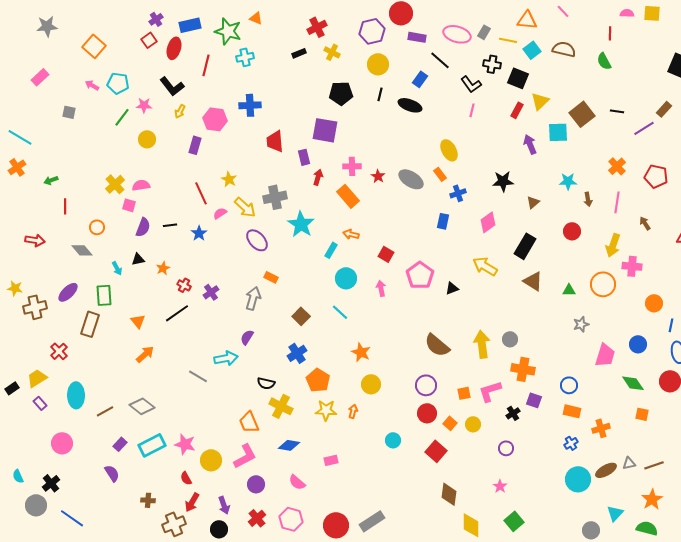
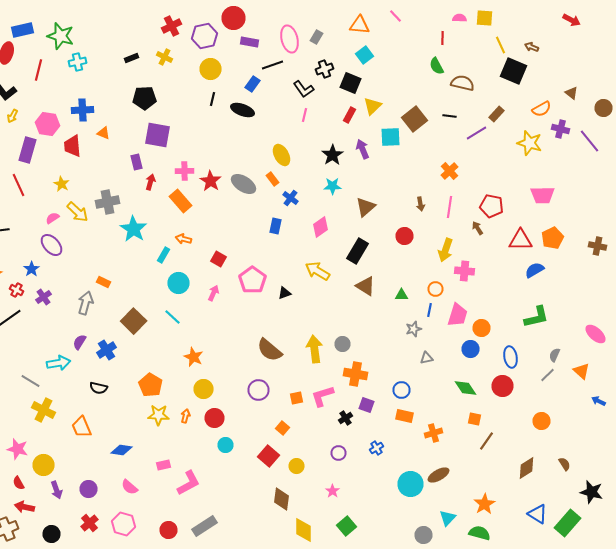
orange triangle: (256, 18) -> (104, 133), moved
red cross: (317, 27) -> (172, 26), moved
pink ellipse: (457, 34) -> (290, 39), turned 60
yellow line: (508, 40) -> (500, 45), moved, turned 54
brown semicircle: (564, 49) -> (462, 83), moved
black line: (440, 60) -> (272, 65), turned -60
black cross: (492, 64) -> (324, 69), turned -30
black pentagon: (341, 93) -> (144, 98), moved
red trapezoid: (275, 141) -> (72, 146), moved
purple rectangle: (195, 145) -> (28, 150), size x1.4
red star: (378, 176) -> (210, 181), size x1.5
red pentagon: (656, 176) -> (492, 206), moved
black star: (503, 181) -> (332, 155), moved, turned -30
cyan star: (568, 181) -> (332, 186), moved
red line: (201, 193) -> (18, 185), moved
blue cross: (458, 193) -> (290, 198), turned -35
brown triangle: (533, 202) -> (366, 207), size x1.5
blue star: (199, 233) -> (32, 269), moved
purple ellipse: (257, 240) -> (52, 245), moved
orange circle: (603, 284) -> (436, 289), size x0.6
pink arrow: (381, 288) -> (214, 293), turned 35
orange circle: (654, 303) -> (482, 328), moved
brown square: (301, 316) -> (134, 321), size x1.4
blue line: (671, 325) -> (430, 310), moved
blue cross: (297, 353) -> (106, 350), moved
pink trapezoid: (605, 355) -> (458, 315), moved
yellow cross: (281, 406) -> (44, 410), moved
red circle: (427, 413) -> (214, 418), moved
yellow circle: (473, 424) -> (296, 466), moved
blue cross: (571, 443) -> (376, 448), moved
pink L-shape: (245, 456) -> (188, 483), moved
gray triangle: (629, 463) -> (426, 358), moved
brown line: (654, 465) -> (486, 441), moved, turned -36
red arrow: (192, 502) -> (24, 507), turned 72
purple arrow: (224, 505) -> (56, 490), moved
red circle: (336, 525) -> (168, 530), size x0.7

